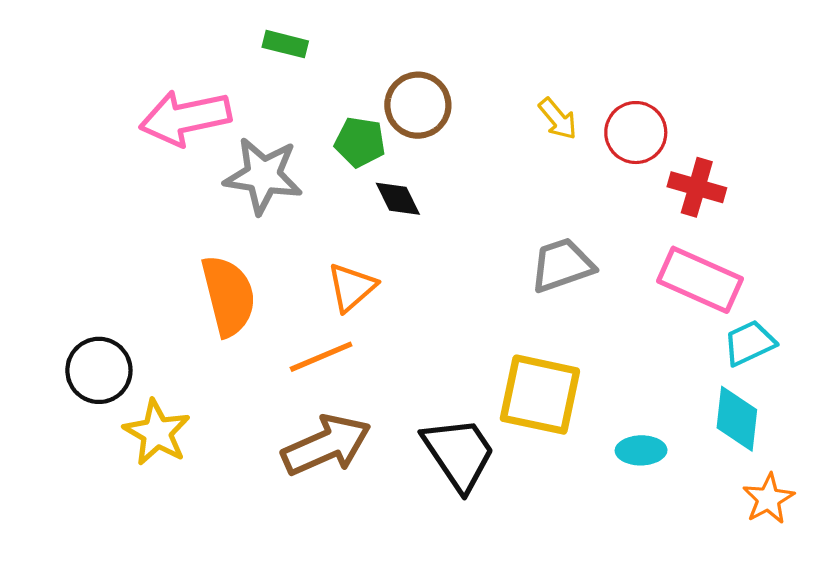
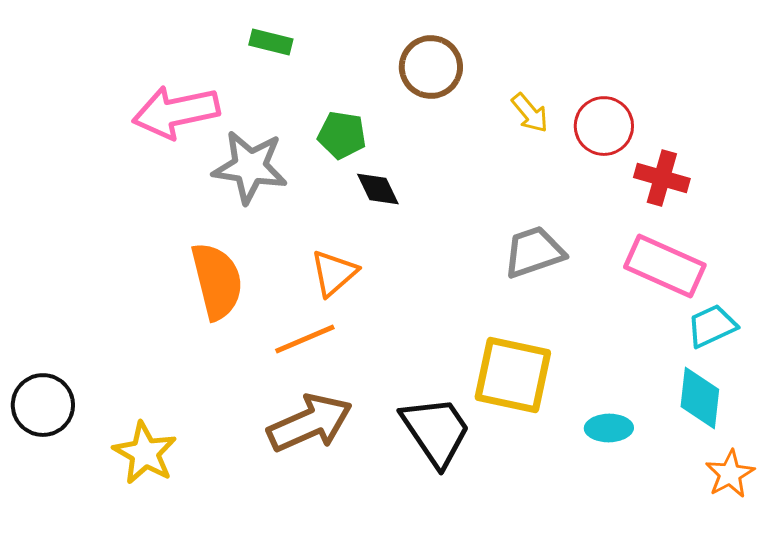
brown circle: (418, 105) -> (431, 67), moved
black circle: (99, 370) -> (43, 405), moved
yellow star: (157, 432) -> (145, 453), moved

